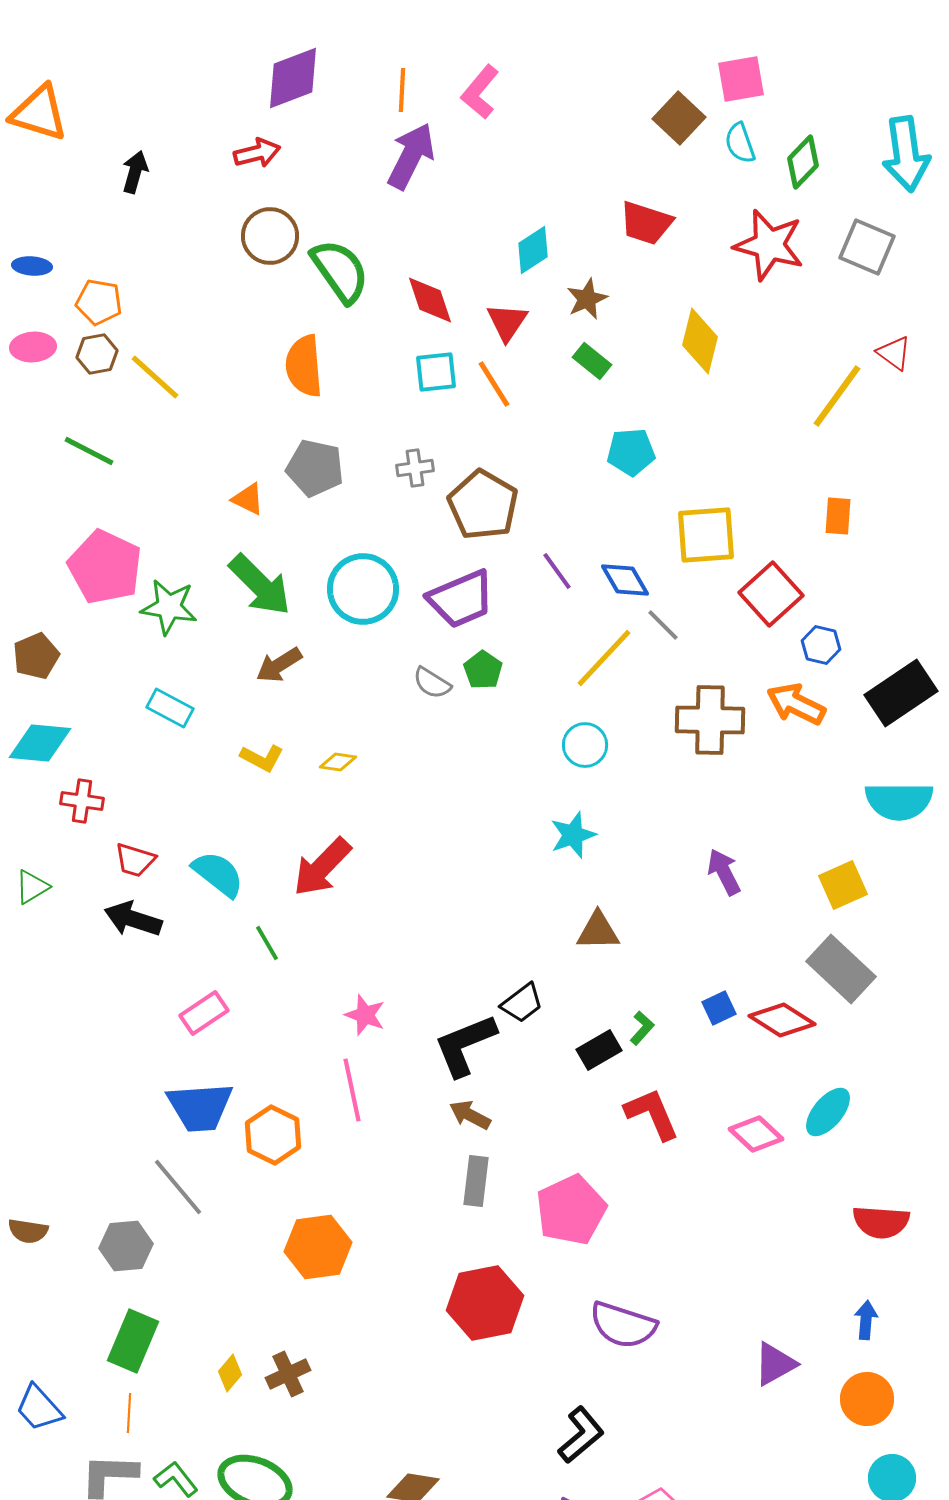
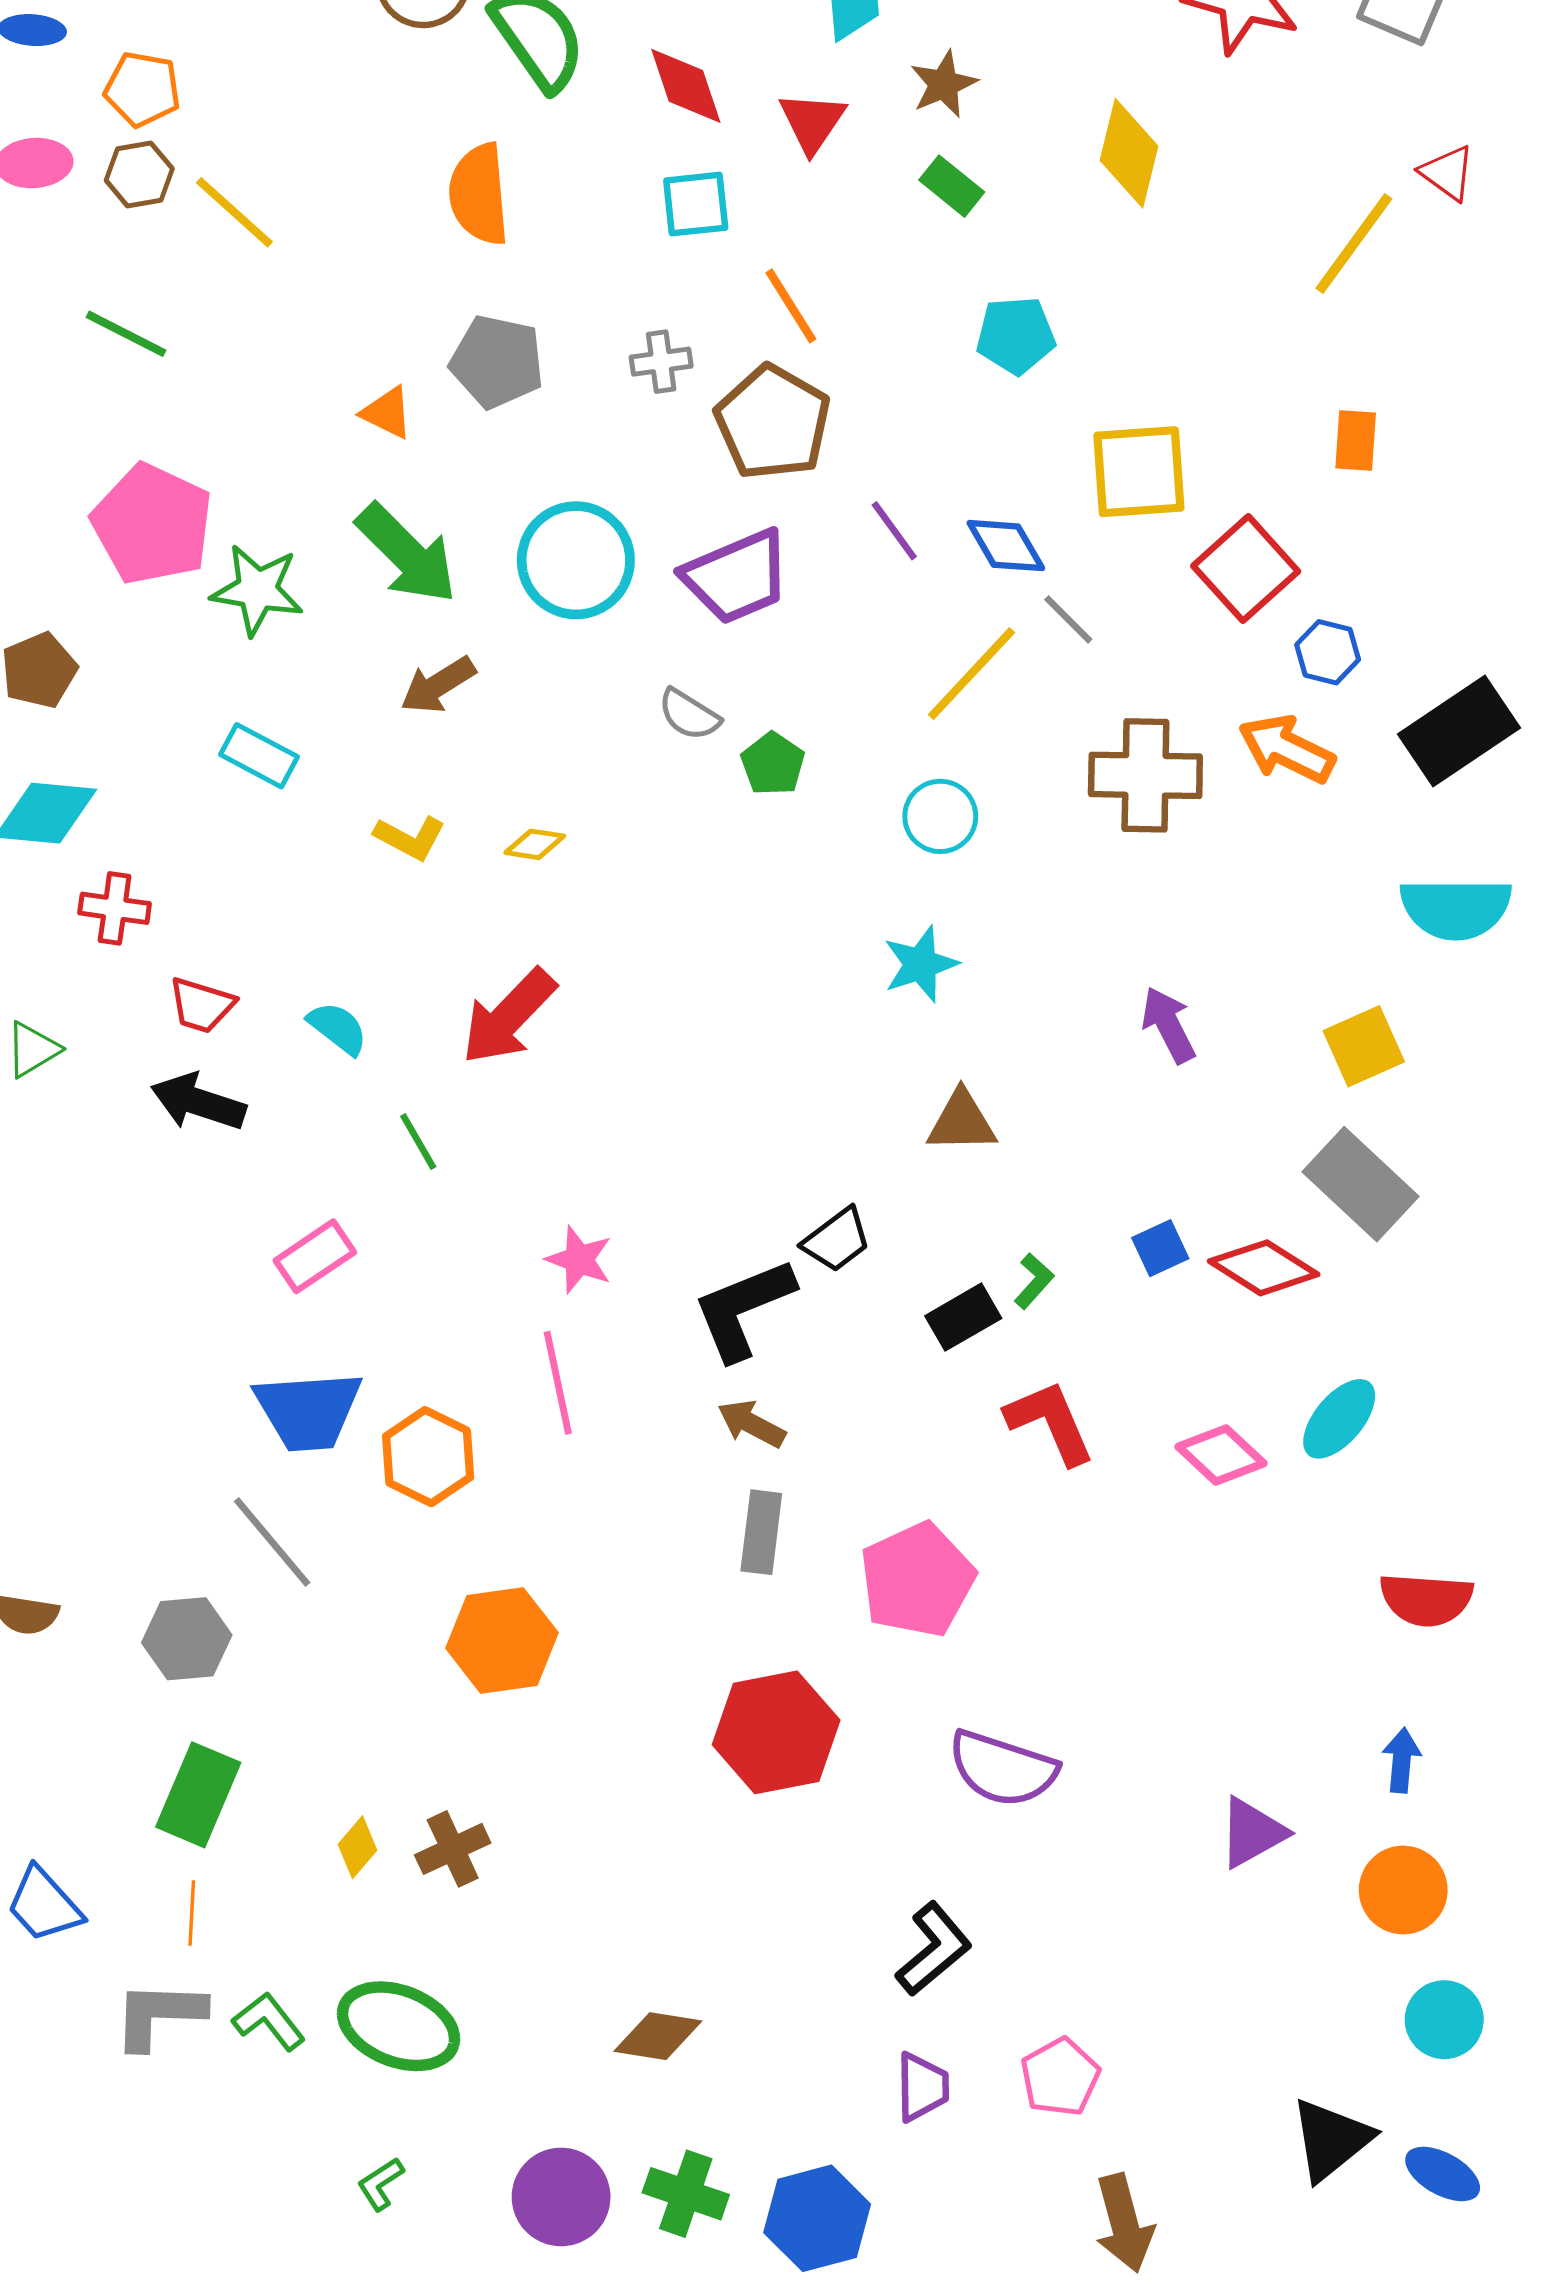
orange line: (494, 384) -> (791, 306), moved
green pentagon: (483, 670) -> (773, 764), moved
cyan semicircle: (218, 874) -> (338, 1028), size x0.7

